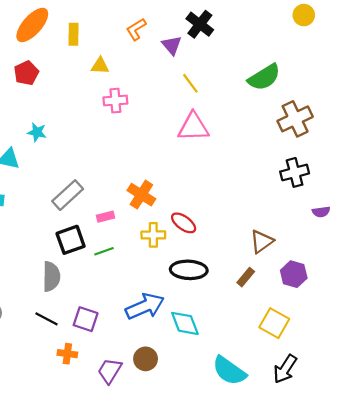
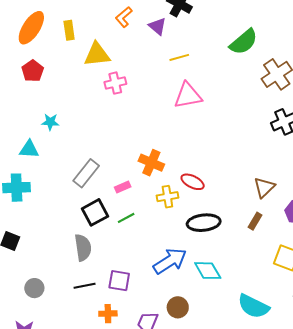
yellow triangle: (100, 66) -> (97, 54), size x1.6
yellow line: (190, 83) -> (179, 57), turned -60
black line: (46, 319) -> (85, 286), turned -30

